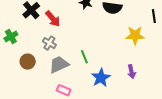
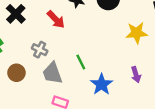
red arrow: (53, 19) -> (56, 19), moved
gray trapezoid: (59, 64) -> (52, 73), turned -80

